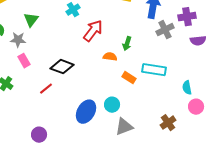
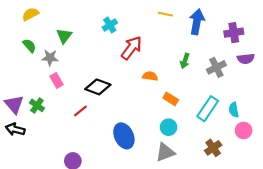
gray cross: (165, 30) -> (216, 67), moved
green arrow: (127, 44) -> (185, 61), moved
cyan rectangle: (154, 70) -> (208, 109), moved, turned -65
cyan circle: (112, 105) -> (169, 127), moved
blue ellipse: (86, 112) -> (124, 136), turned -55

